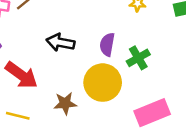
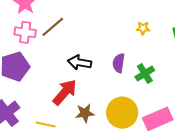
red arrow: (21, 75) -> (65, 92), moved, turned -84
yellow circle: (103, 83) -> (122, 113), moved

